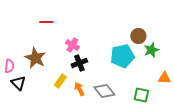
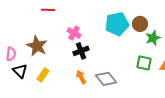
cyan pentagon: (122, 56) -> (117, 24), moved
yellow rectangle: (60, 81) -> (43, 75), moved
green square: (141, 95) -> (144, 63), moved

